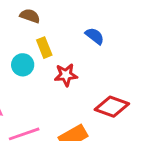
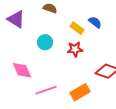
yellow rectangle: (44, 48) -> (77, 28), moved, turned -32

